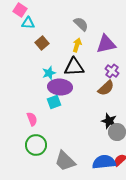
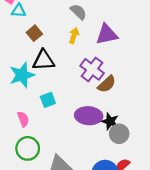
black triangle: (74, 67) -> (43, 60), moved
purple cross: (112, 71) -> (92, 69), moved, size x1.5
cyan star: (49, 73) -> (22, 75), moved, size x1.6
purple ellipse: (60, 87) -> (89, 116), moved

